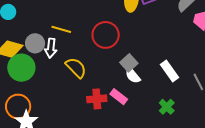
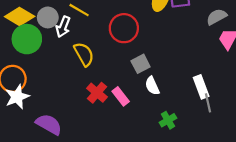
white rectangle: (169, 71) -> (201, 87), moved
white semicircle: (133, 75) -> (152, 86), moved
red cross: (97, 99) -> (97, 93), turned 30

